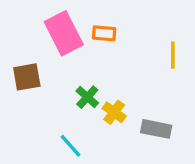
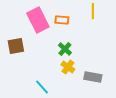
yellow line: (173, 55) -> (93, 11), moved
green cross: (87, 97) -> (65, 49), moved

